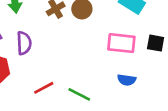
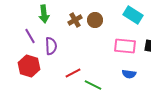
red line: (44, 88) -> (73, 73), moved

